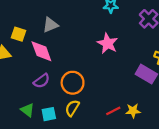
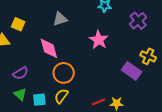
gray triangle: (50, 25) -> (60, 19), moved
pink diamond: (41, 51) -> (49, 48), moved
purple semicircle: (42, 81) -> (21, 73), moved

